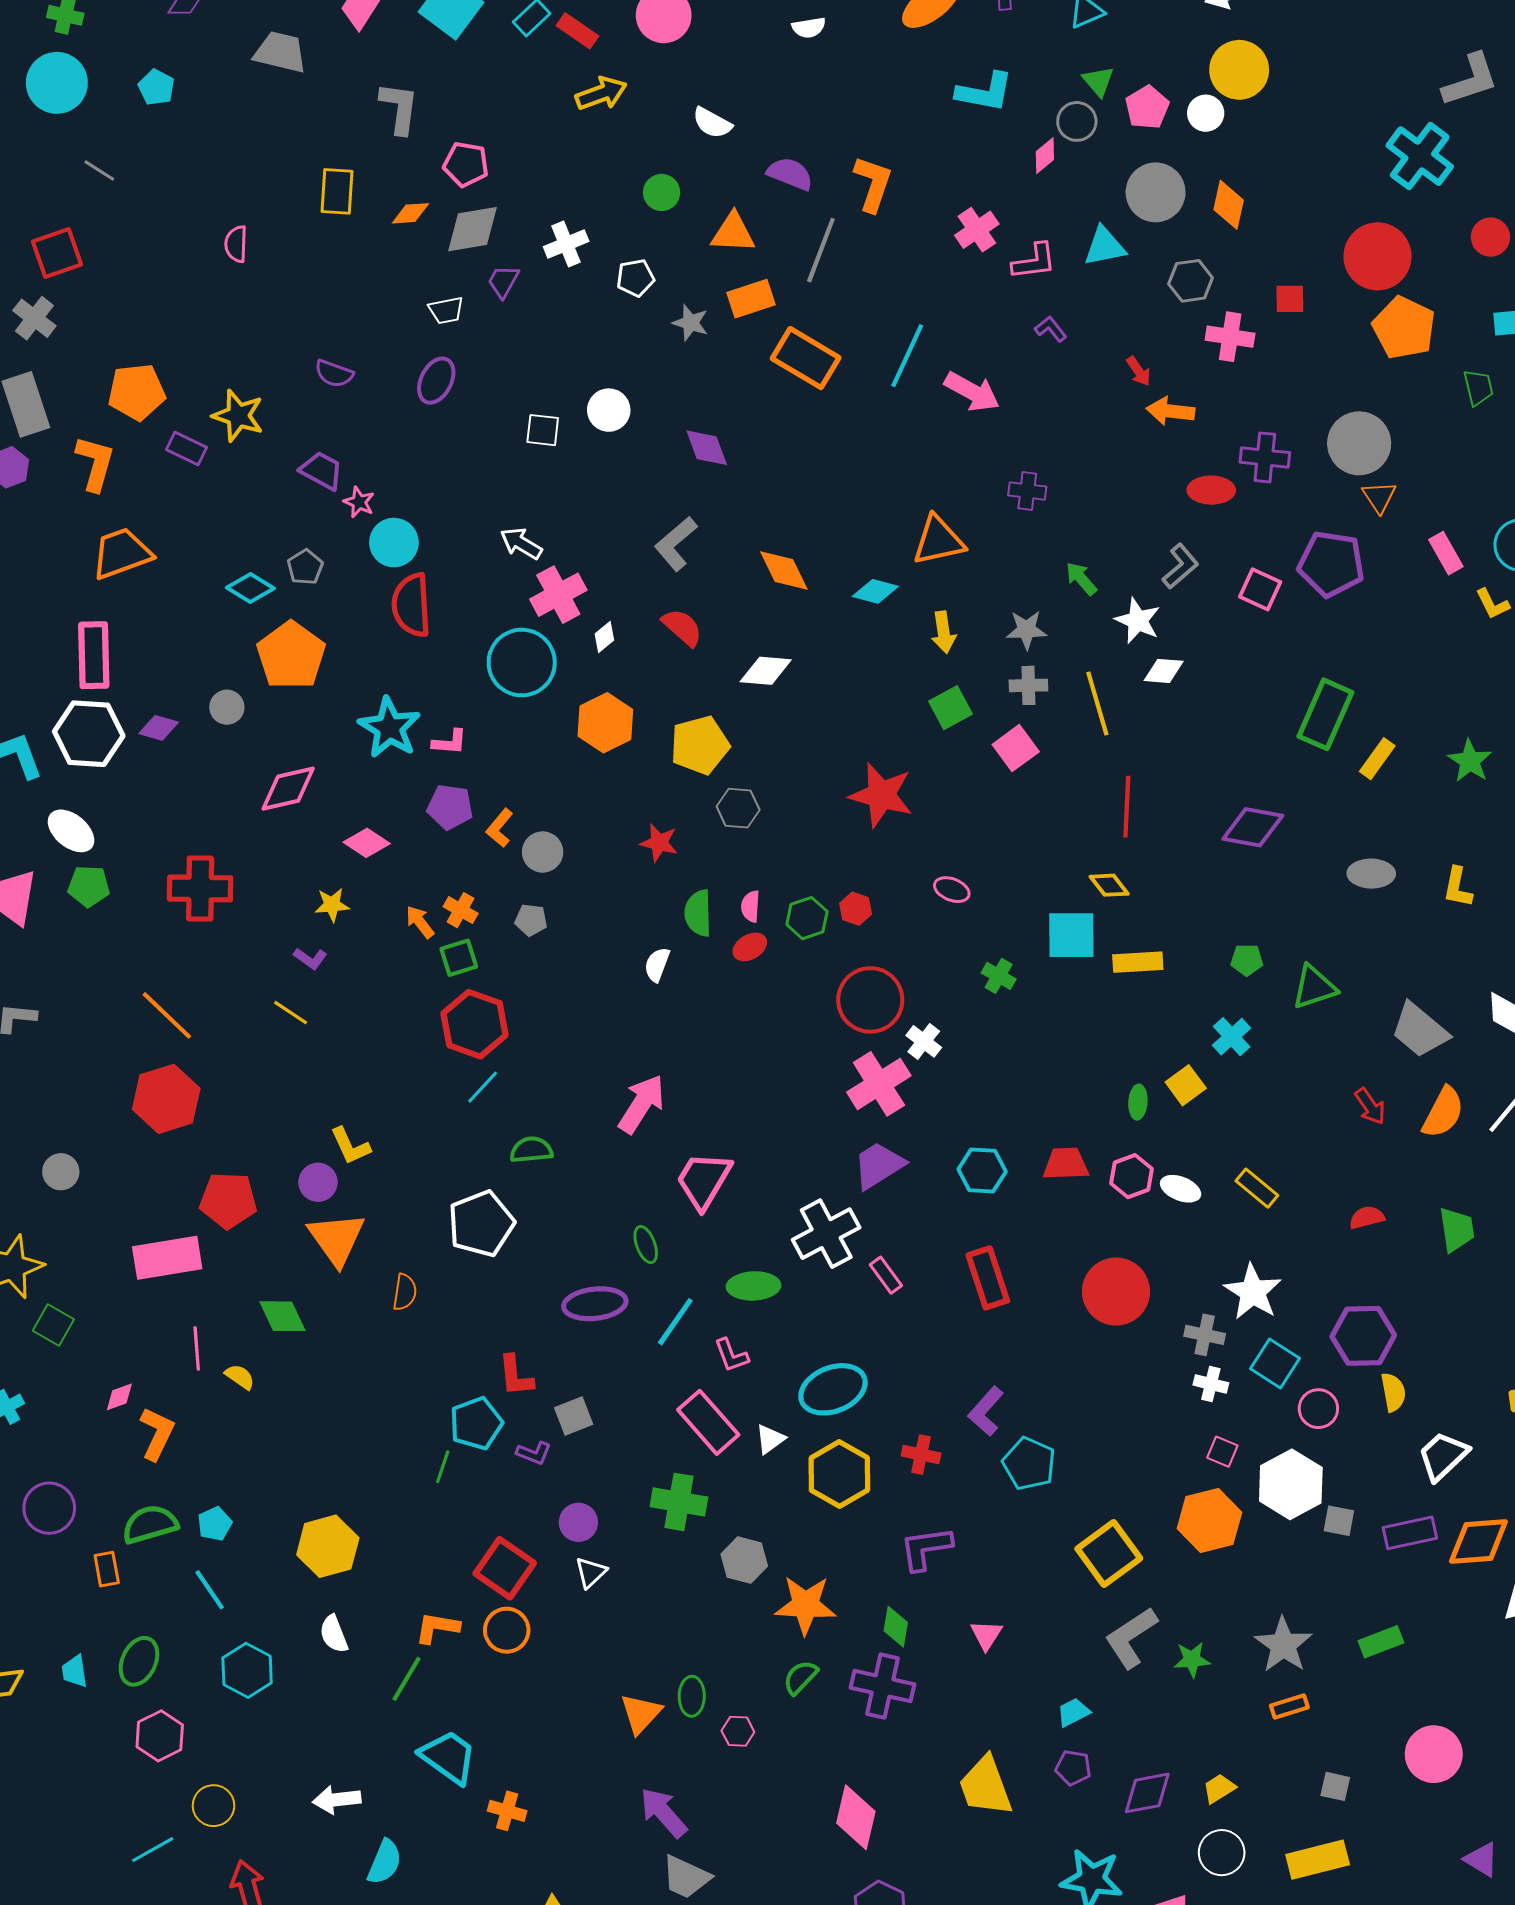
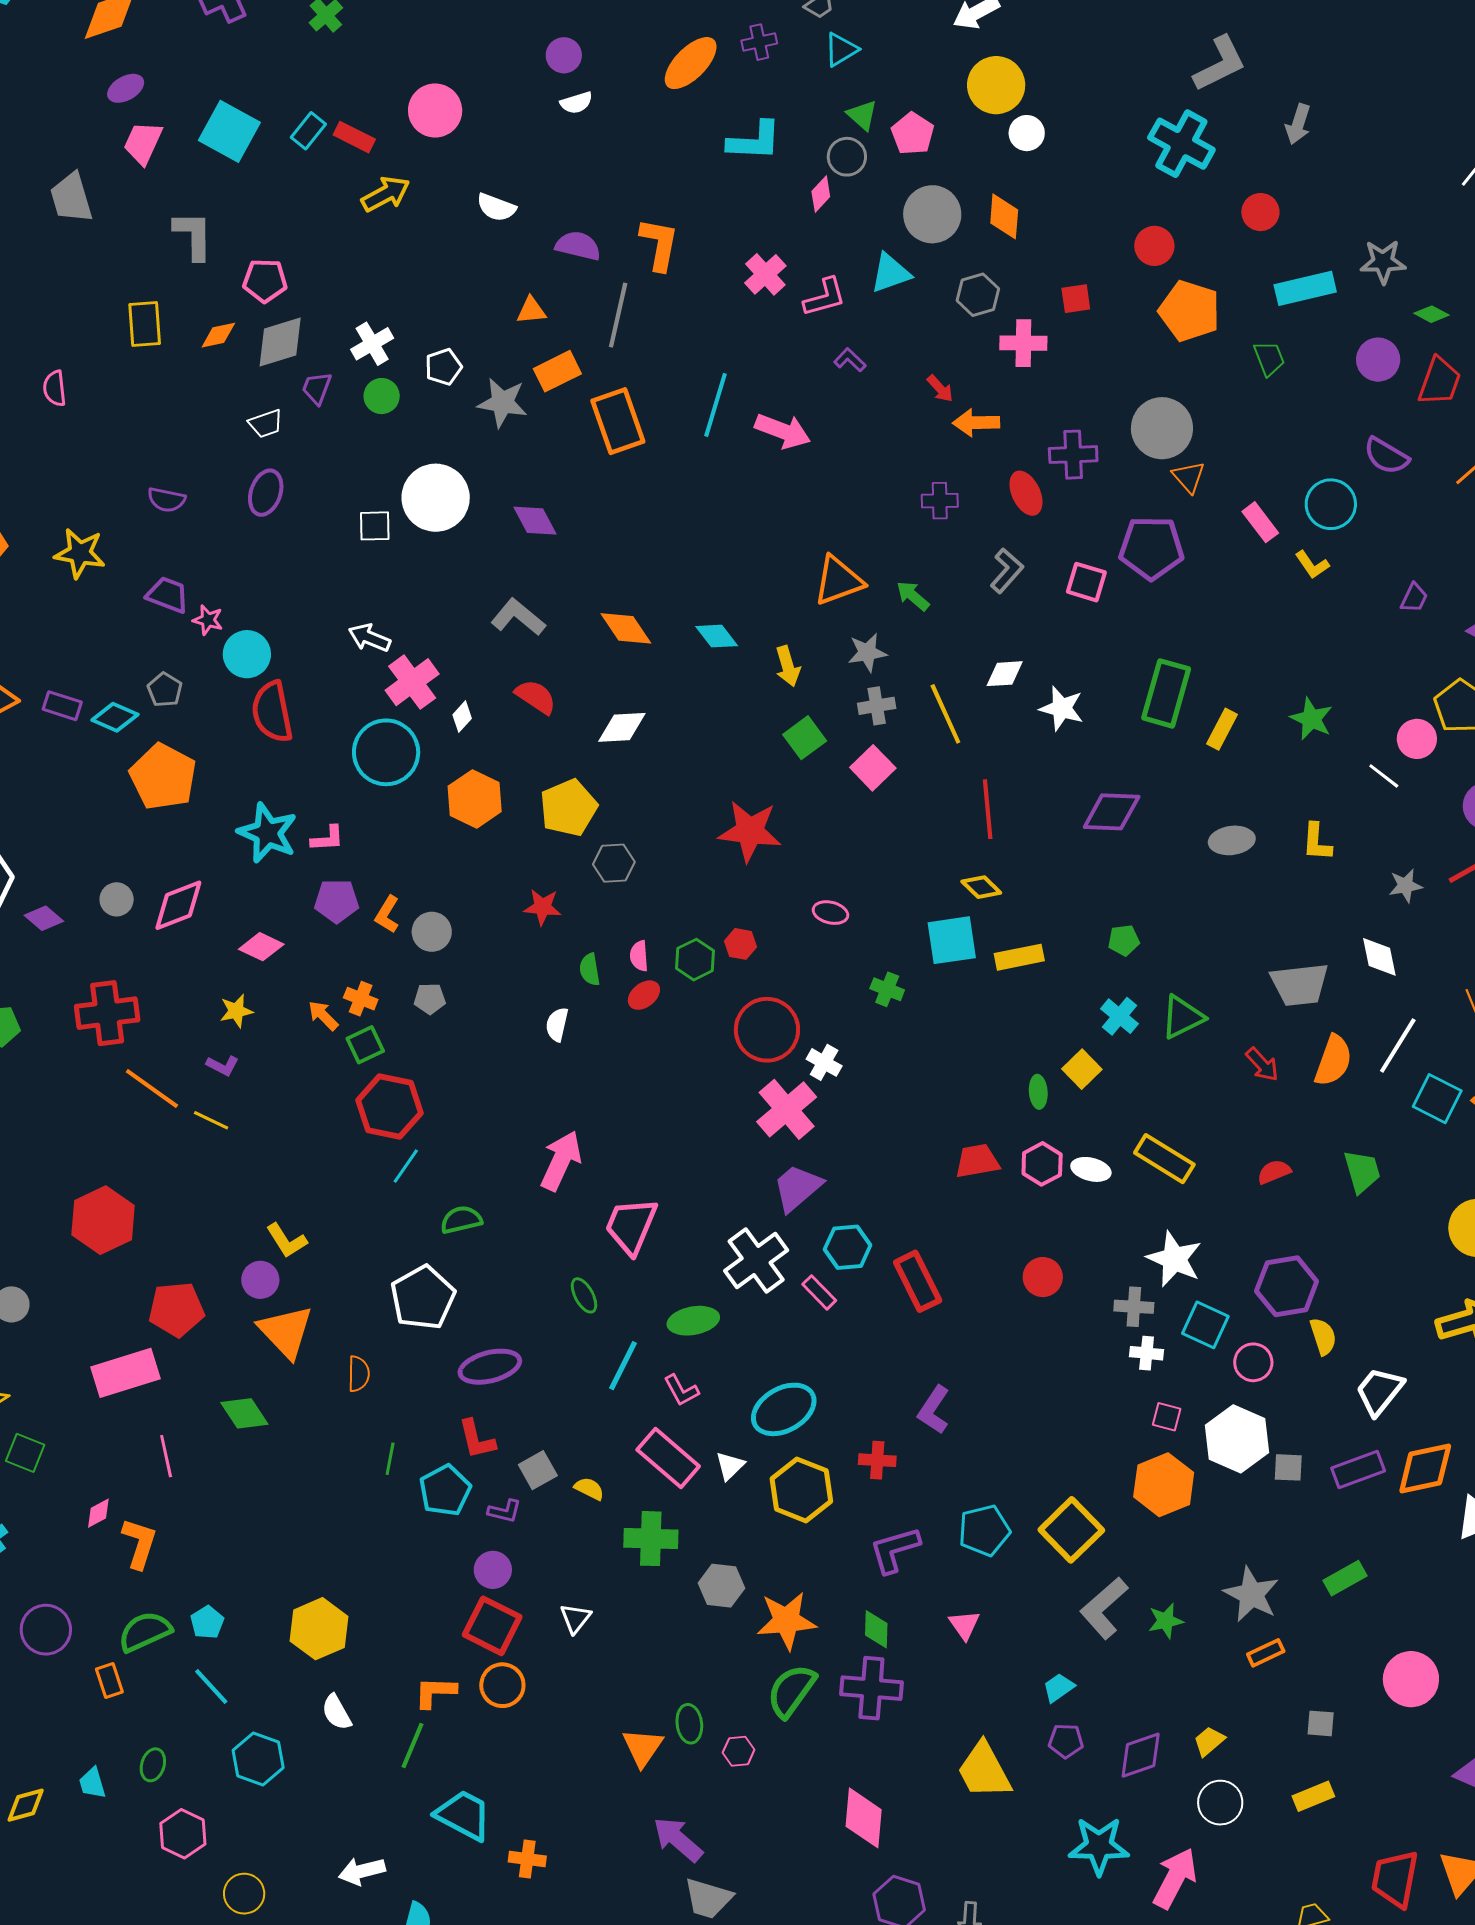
gray trapezoid: (280, 52) -> (71, 198), turned -112
white circle: (1206, 113) -> (1027, 133), moved
green circle: (662, 192) -> (382, 396), moved
orange triangle: (733, 233) -> (531, 310), size x0.7
red circle: (1378, 256) -> (1154, 246), size x0.6
gray star: (690, 323) -> (502, 403), size x1.4
orange rectangle: (806, 358) -> (618, 421), turned 48
white circle: (609, 410) -> (436, 498), size x1.6
purple rectangle: (186, 449) -> (62, 706), moved
red ellipse: (1211, 490) -> (1026, 493), turned 72
purple cross: (1027, 491) -> (940, 501), moved
orange triangle: (938, 541) -> (838, 581), moved
gray L-shape: (676, 544) -> (518, 617), turned 88
cyan diamond: (875, 591) -> (717, 636), turned 45
white star: (1138, 621) -> (1062, 708), moved
gray circle: (227, 707) -> (117, 899), moved
purple diamond: (159, 728) -> (44, 918), moved, turned 33
green semicircle: (698, 913) -> (590, 969), size x0.7
green triangle: (1314, 987) -> (1183, 1017), moved
orange line: (167, 1015) -> (152, 1089), moved
gray trapezoid: (1420, 1030) -> (1300, 985), turned -38
cyan hexagon: (982, 1170) -> (848, 1247), moved
yellow rectangle: (1257, 1188) -> (1164, 1159), size x1.4
red circle: (1116, 1292) -> (1043, 1277), size x0.6
purple ellipse: (595, 1304) -> (490, 1367), moved
yellow semicircle: (240, 1377) -> (589, 1489), moved
cyan pentagon: (1029, 1464) -> (984, 1530), moved, turned -30
green line: (443, 1467) -> (390, 1459), moved
purple circle: (578, 1522) -> (493, 1570), moved
green ellipse: (139, 1661) -> (153, 1765), size x0.7
green semicircle: (800, 1677) -> (791, 1691), size x1.5
yellow rectangle: (1318, 1860) -> (1313, 1796), size x0.7

